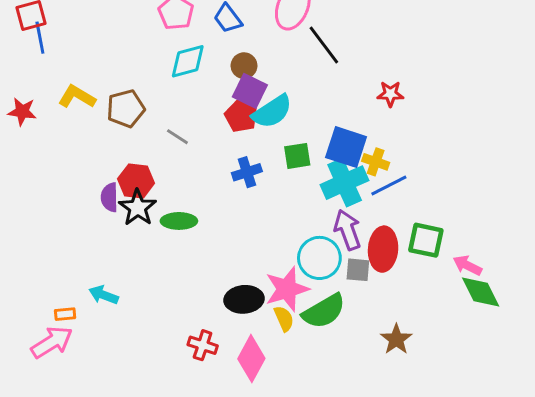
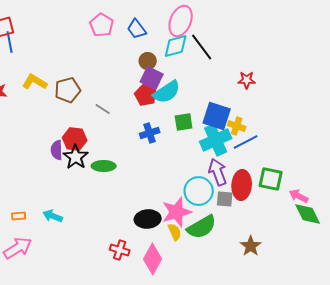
cyan diamond: (188, 61) -> (176, 46), moved
orange rectangle: (65, 314) -> (19, 216), moved

